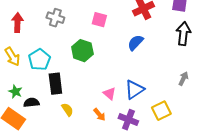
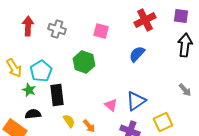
red arrow: (17, 23) -> (28, 26), moved
gray arrow: (183, 79) -> (185, 90), turned 112
green star: (15, 92) -> (29, 90), moved
orange arrow: (99, 115) -> (89, 126), moved

